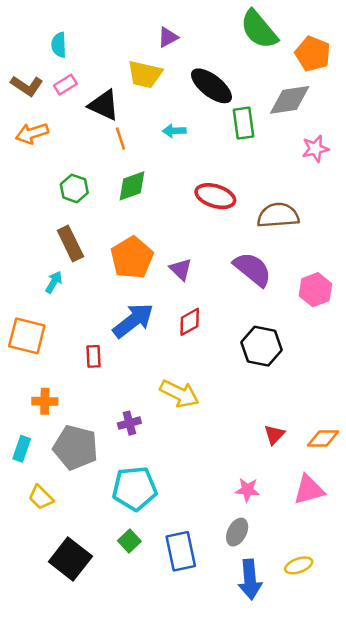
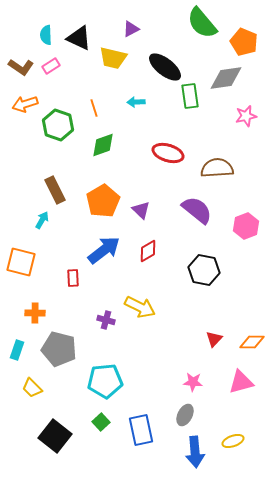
black triangle: (104, 105) -> (79, 38), moved
green hexagon: (74, 188) -> (58, 125), moved, size x1.4
purple cross: (129, 423) -> (106, 320), moved, turned 30

